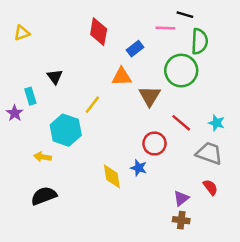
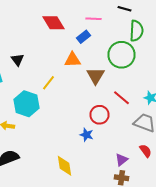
pink line: (165, 28) -> (94, 19), moved
red diamond: (99, 32) -> (54, 23), turned -40
yellow diamond: (112, 176) -> (64, 166), moved

